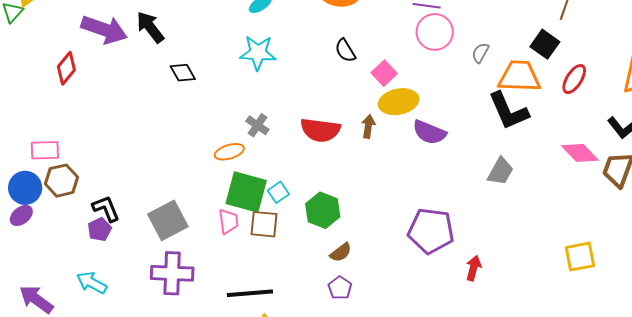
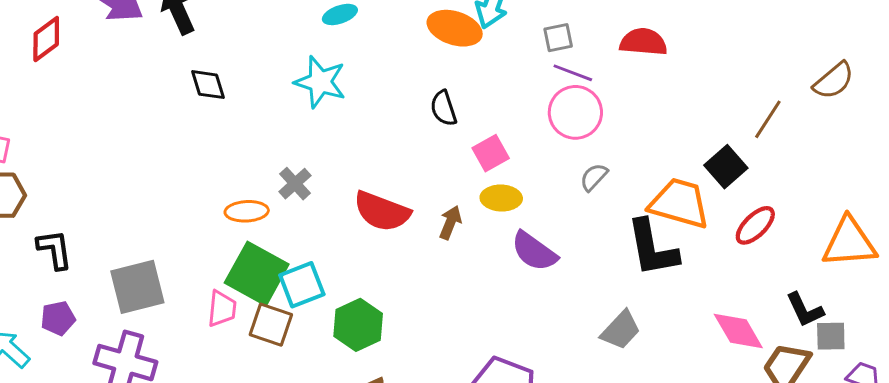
gray semicircle: (480, 53) -> (594, 177), moved
yellow ellipse: (399, 102) -> (501, 198), size x0.7
cyan square: (278, 192) -> (302, 285), size x1.5
purple pentagon: (99, 229) -> (58, 318), moved

